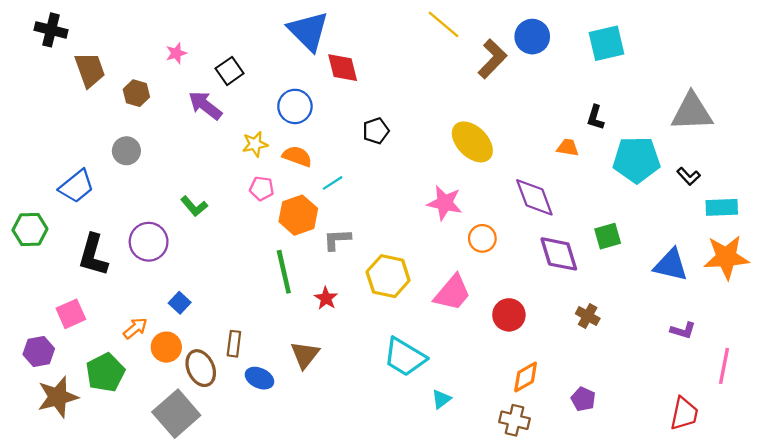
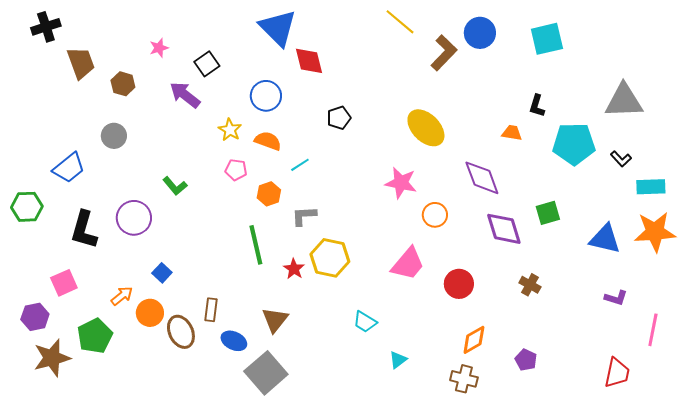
black cross: (51, 30) -> (46, 27), turned -32
yellow star: (255, 144) -> (230, 130), turned -30
orange hexagon: (298, 215) -> (269, 194), size x0.7
yellow hexagon: (388, 276) -> (330, 258), moved
cyan trapezoid: (405, 357) -> (365, 322), size x0.6
gray square: (176, 414) -> (266, 373), moved

